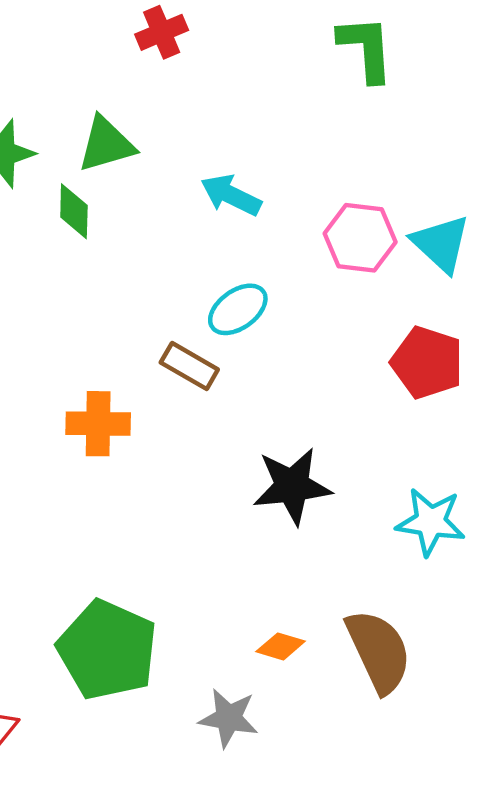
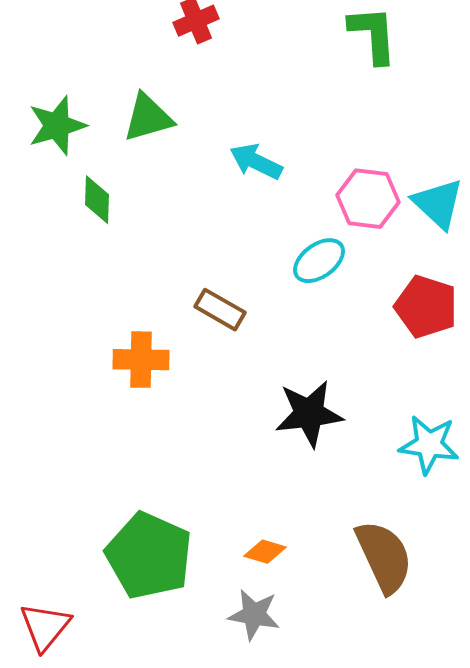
green diamond: (74, 211) -> (97, 200), moved
cyan ellipse: (238, 309) -> (319, 261), moved
orange diamond: (281, 646) -> (265, 552), moved

